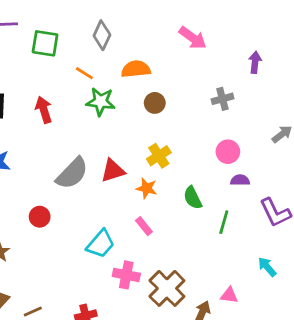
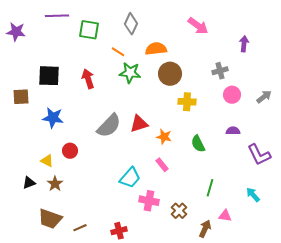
brown circle: (155, 103) -> (170, 74), size x1.5
pink circle: (228, 152) -> (232, 95), moved
yellow cross: (159, 156) -> (187, 102), moved, turned 36
red circle: (40, 217) -> (70, 151), moved
green line: (224, 222) -> (210, 188), moved
brown cross: (167, 288) -> (179, 211), size x0.6

